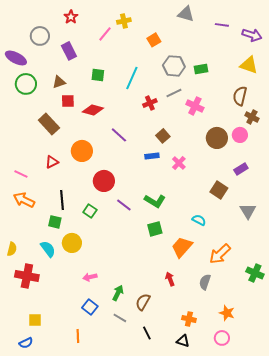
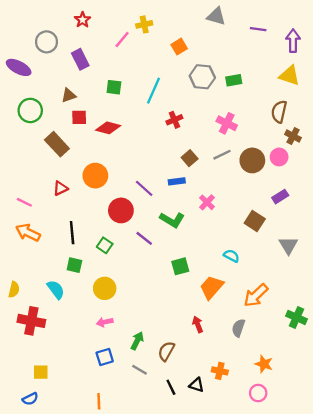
purple arrow: (252, 35) -> (293, 41), turned -108
green circle: (26, 84) -> (30, 110), moved
gray line: (174, 93) -> (222, 155), moved
purple line: (119, 135) -> (144, 188), moved
pink cross: (179, 163) -> (207, 202), moved
green L-shape: (155, 201) -> (172, 220), moved
green square: (55, 222) -> (74, 265), moved
yellow circle: (72, 243) -> (105, 288), moved
blue square: (90, 307) -> (105, 357), turned 35
orange line: (78, 336) -> (99, 401), moved
black triangle: (183, 341) -> (197, 385), moved

